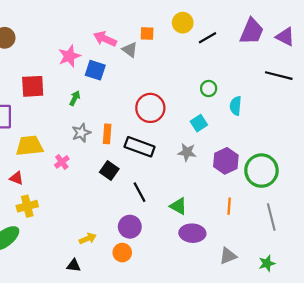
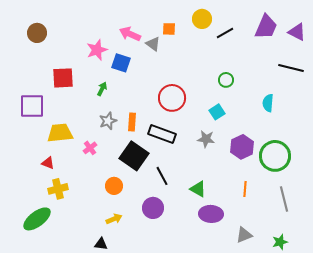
cyan semicircle: (236, 106) -> (268, 103), moved
black square: (109, 171) -> (134, 156), size x1.6
orange circle: (122, 253) -> (114, 186), moved

